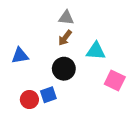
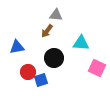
brown arrow: (65, 38) -> (47, 31), moved
red circle: (29, 100) -> (28, 72), moved

